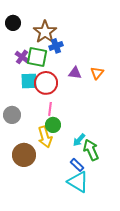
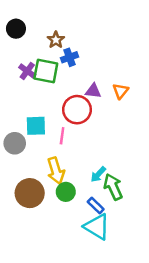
brown star: (45, 32) -> (56, 40), size x0.6
cyan square: (29, 81) -> (36, 126), moved
red circle: (46, 83) -> (77, 110), moved
green circle: (53, 125) -> (66, 192), moved

